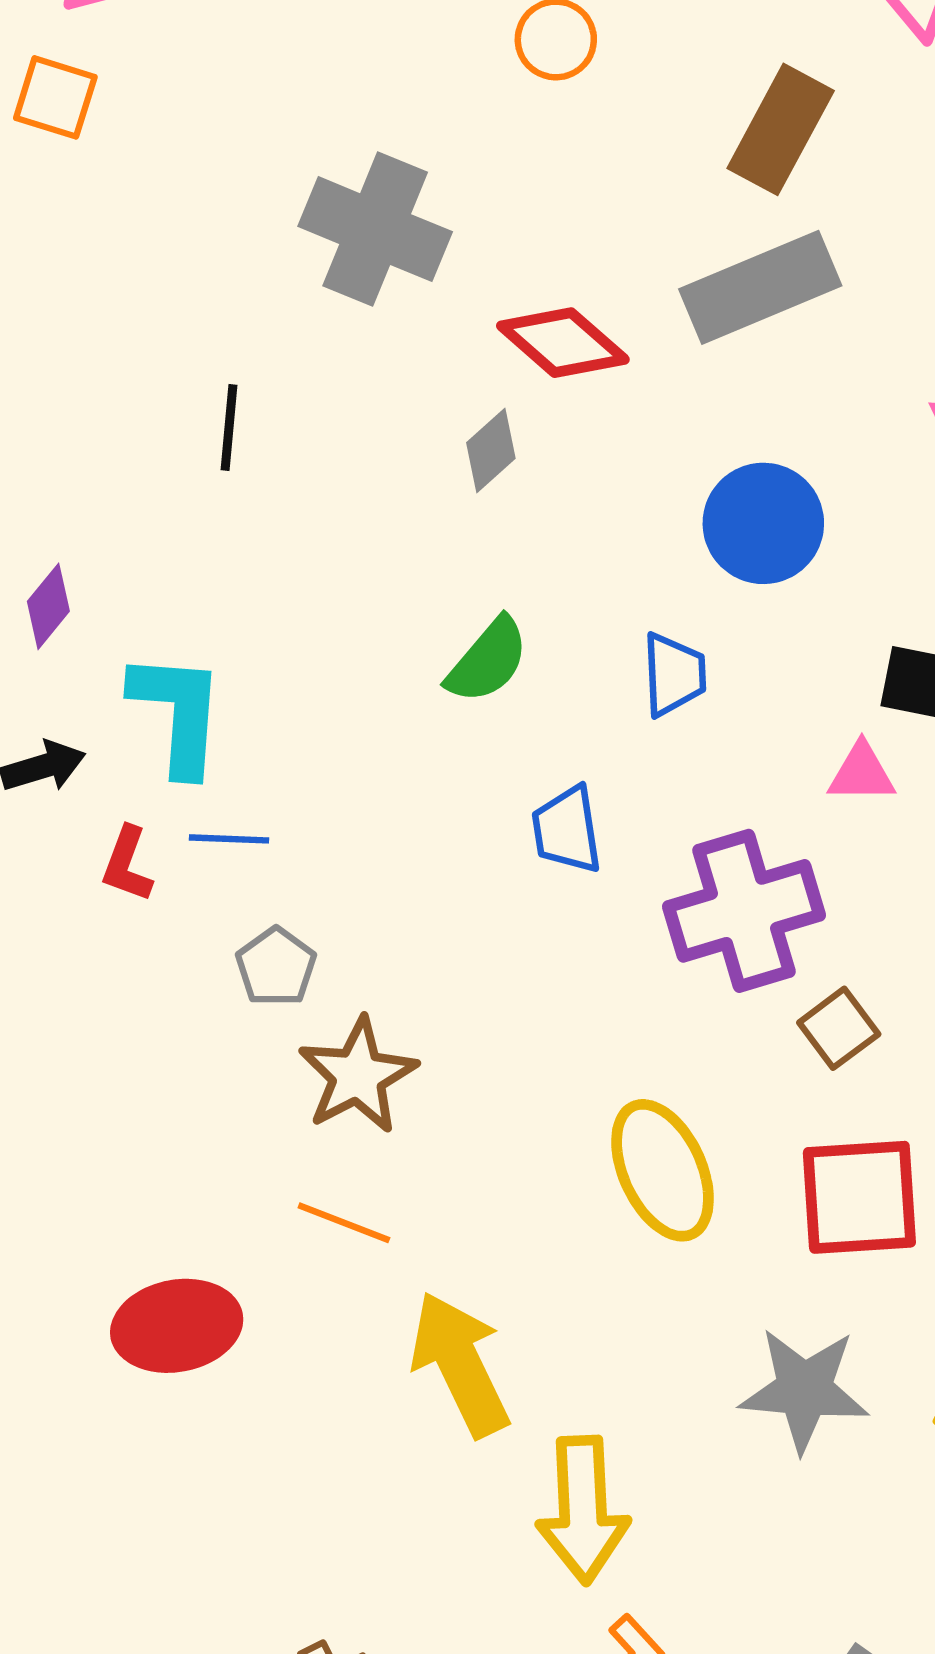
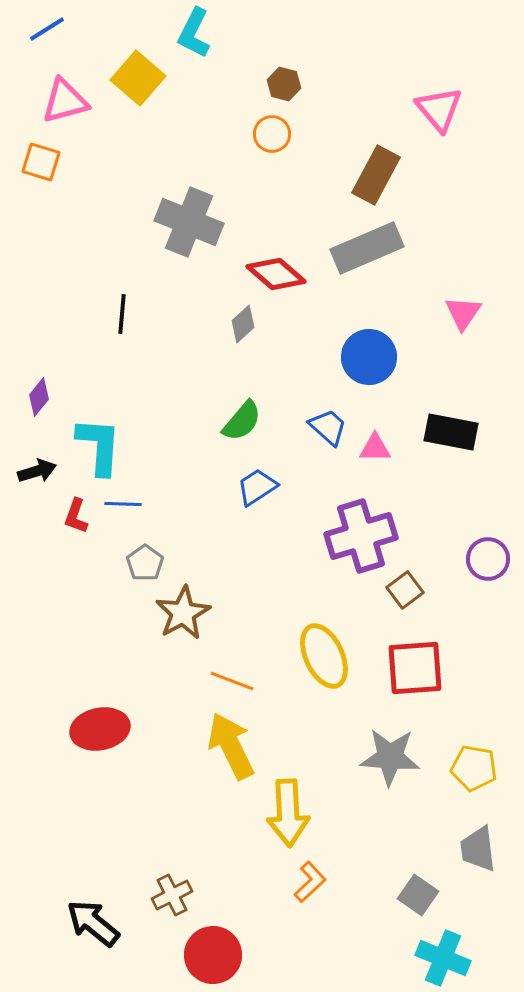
blue trapezoid: (674, 674) -> (328, 427), turned -45
pink triangle: (862, 773) -> (375, 448), moved
blue trapezoid: (567, 830) -> (257, 487), moved, turned 66
orange line: (344, 1223) -> (232, 681), moved

